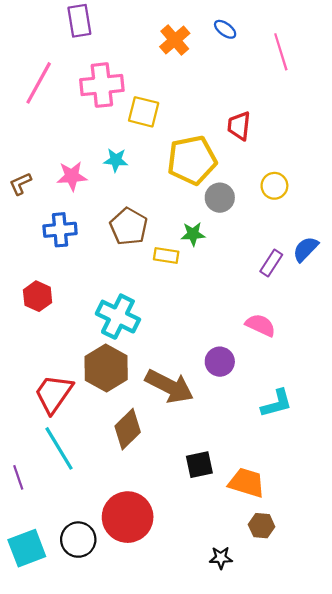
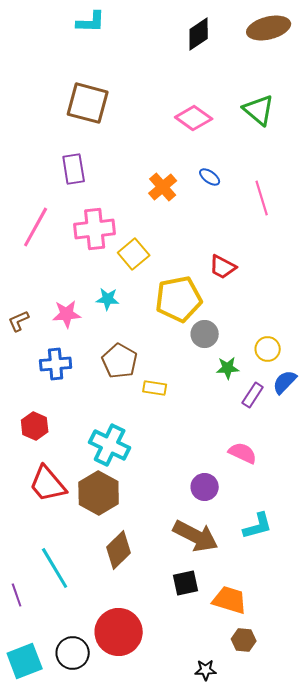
yellow square: (144, 112) -> (134, 254), turned 36
red trapezoid: (239, 126) -> (223, 267), turned -68
yellow circle: (274, 186) -> (268, 349), moved
green star: (193, 234) -> (228, 368), moved
brown arrow: (169, 386) -> (196, 536), moved
red trapezoid: (54, 394) -> (48, 484), moved, turned -75

